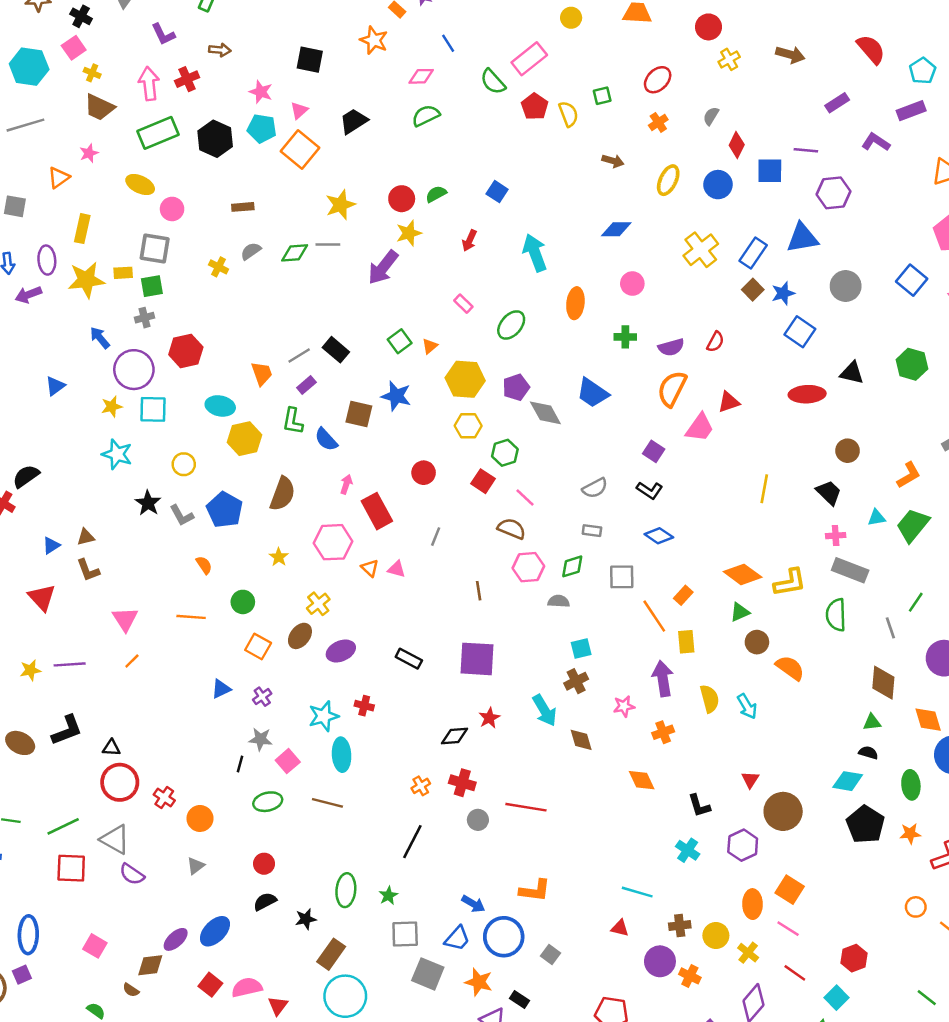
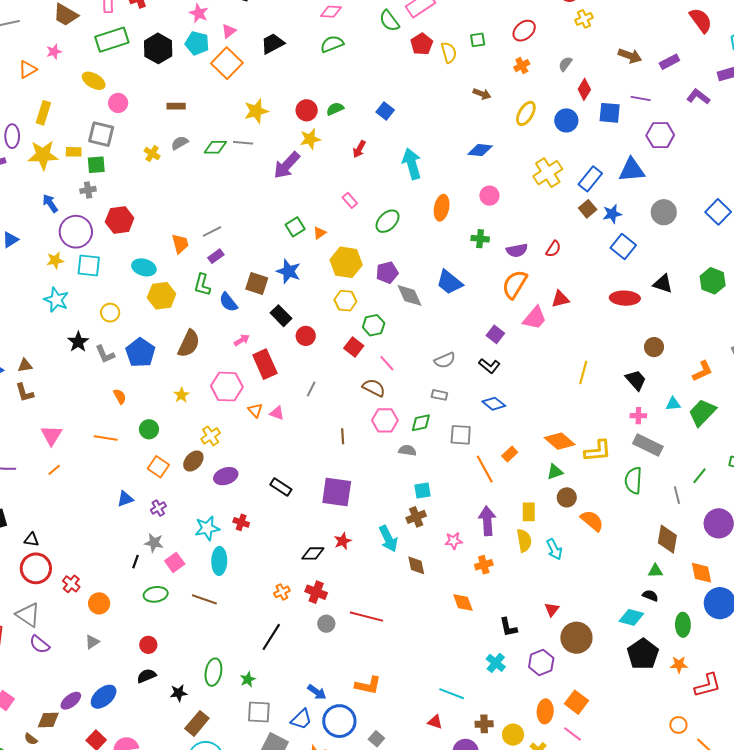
brown arrow: (790, 55) -> (630, 56), moved
black rectangle: (336, 350) -> (281, 316), moved
pink arrow: (346, 484) -> (242, 340), turned 35
yellow rectangle: (686, 642) -> (529, 512), moved

